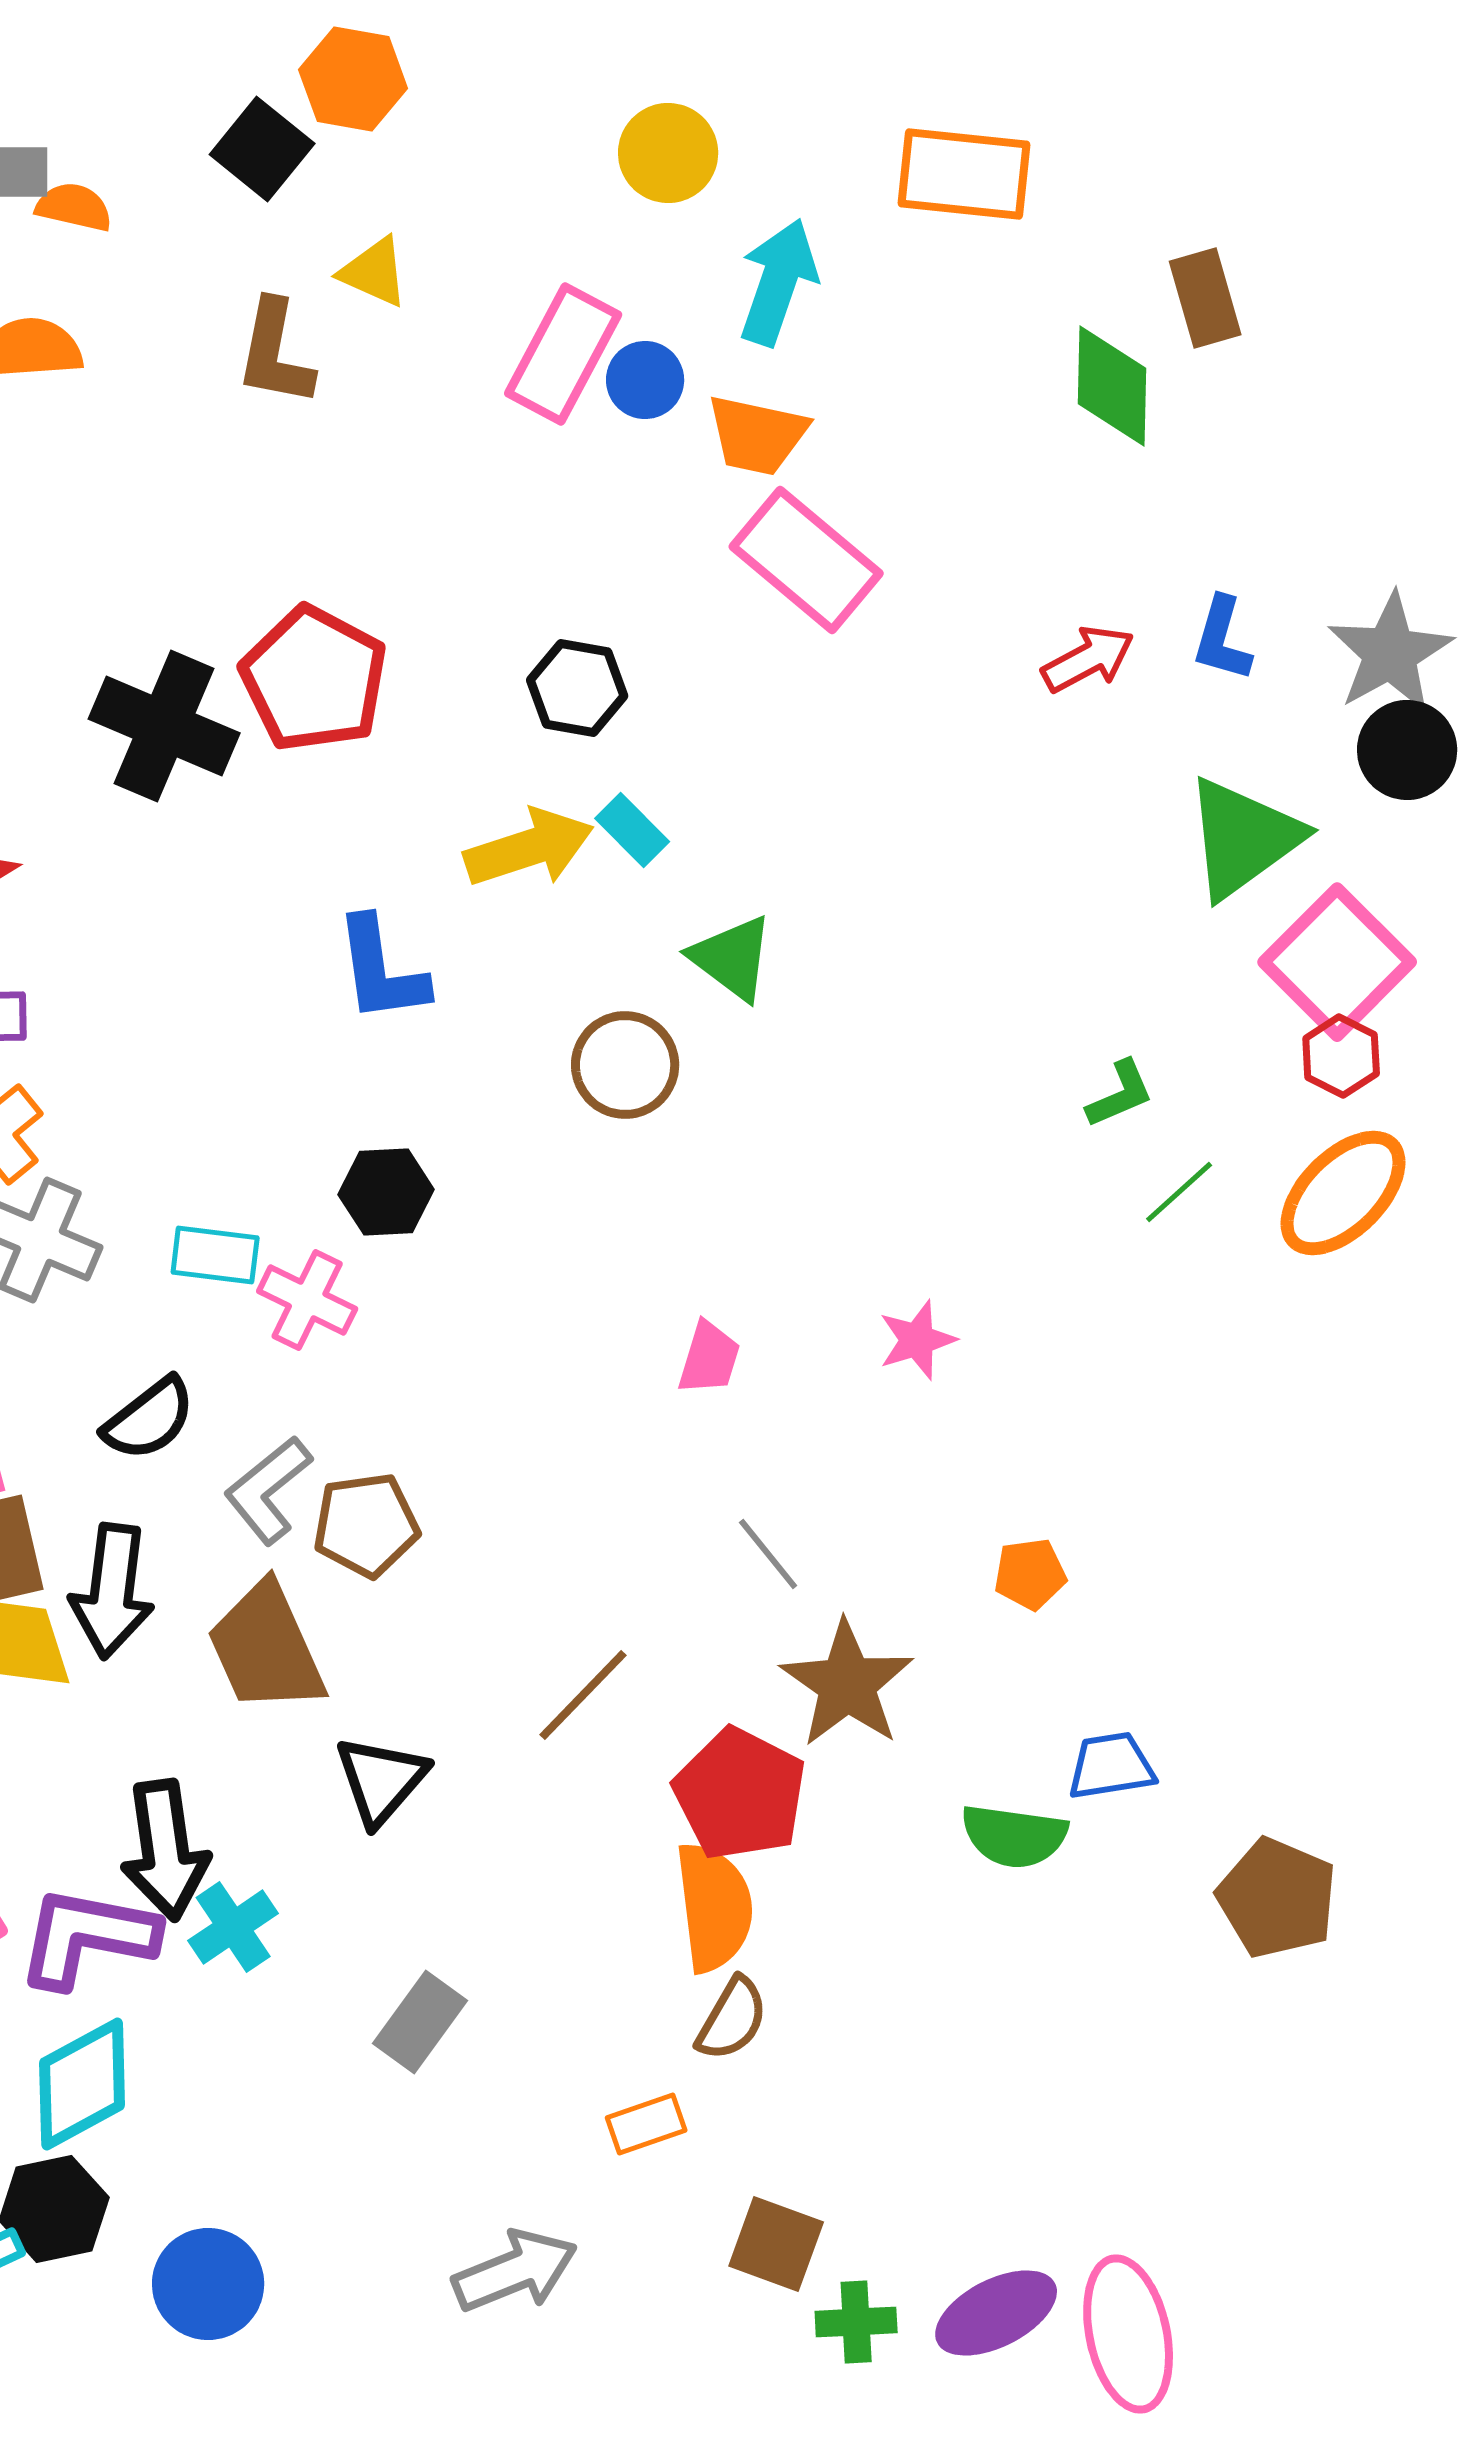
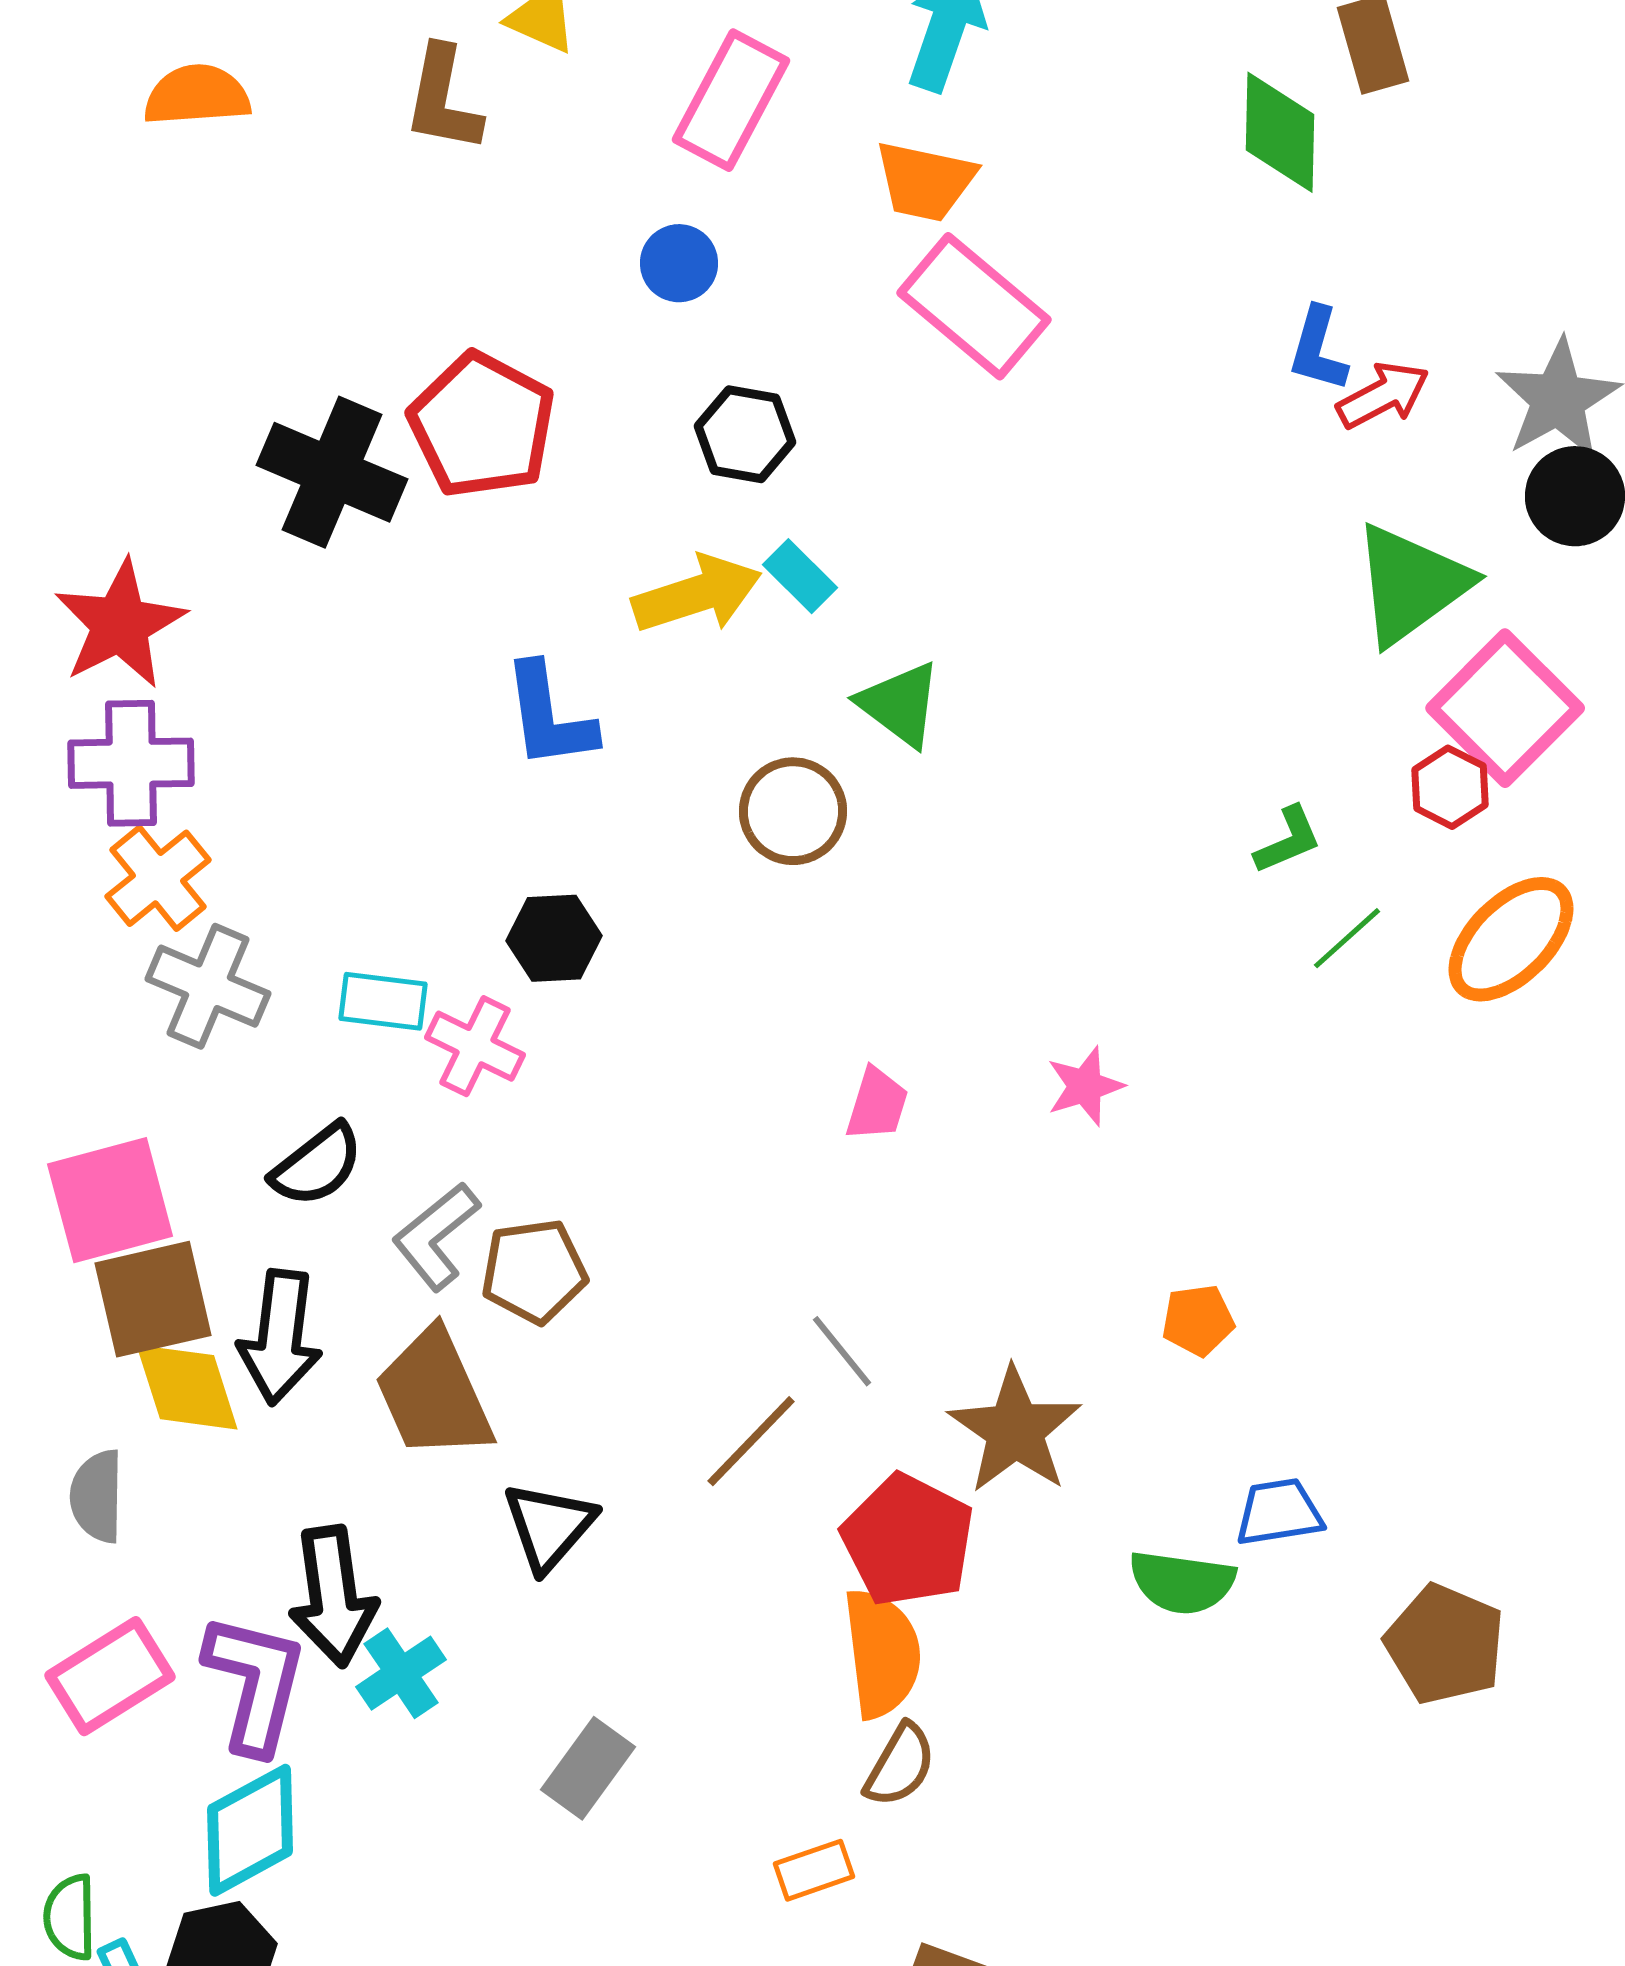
blue circle: (645, 380) -> (679, 263), moved
blue L-shape: (1222, 639) -> (1318, 349), moved
red arrow: (1088, 659) -> (1383, 395), moved
red hexagon: (1341, 1056) -> (1450, 787), moved
gray line: (768, 1554) -> (842, 1351), moved
purple L-shape: (87, 1937) -> (255, 1683), turned 93

